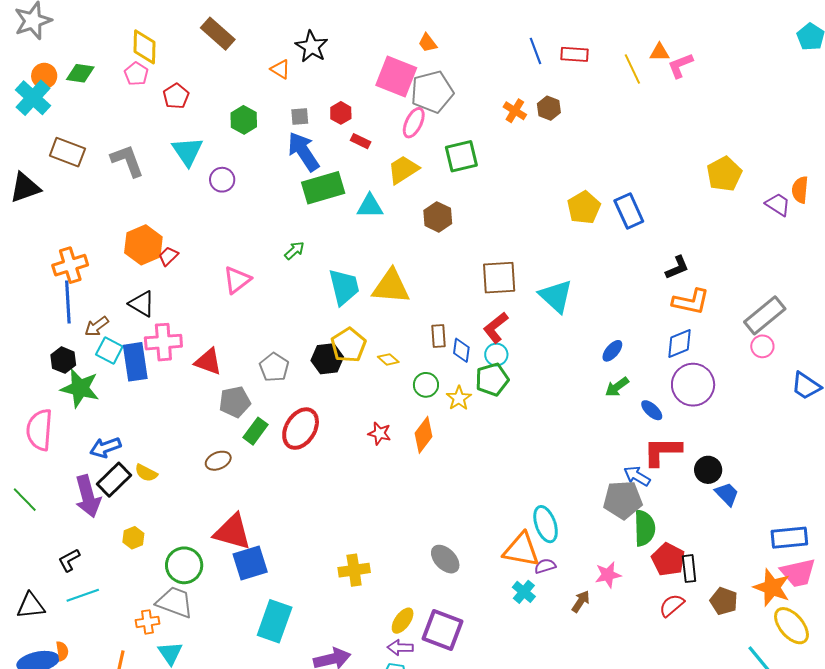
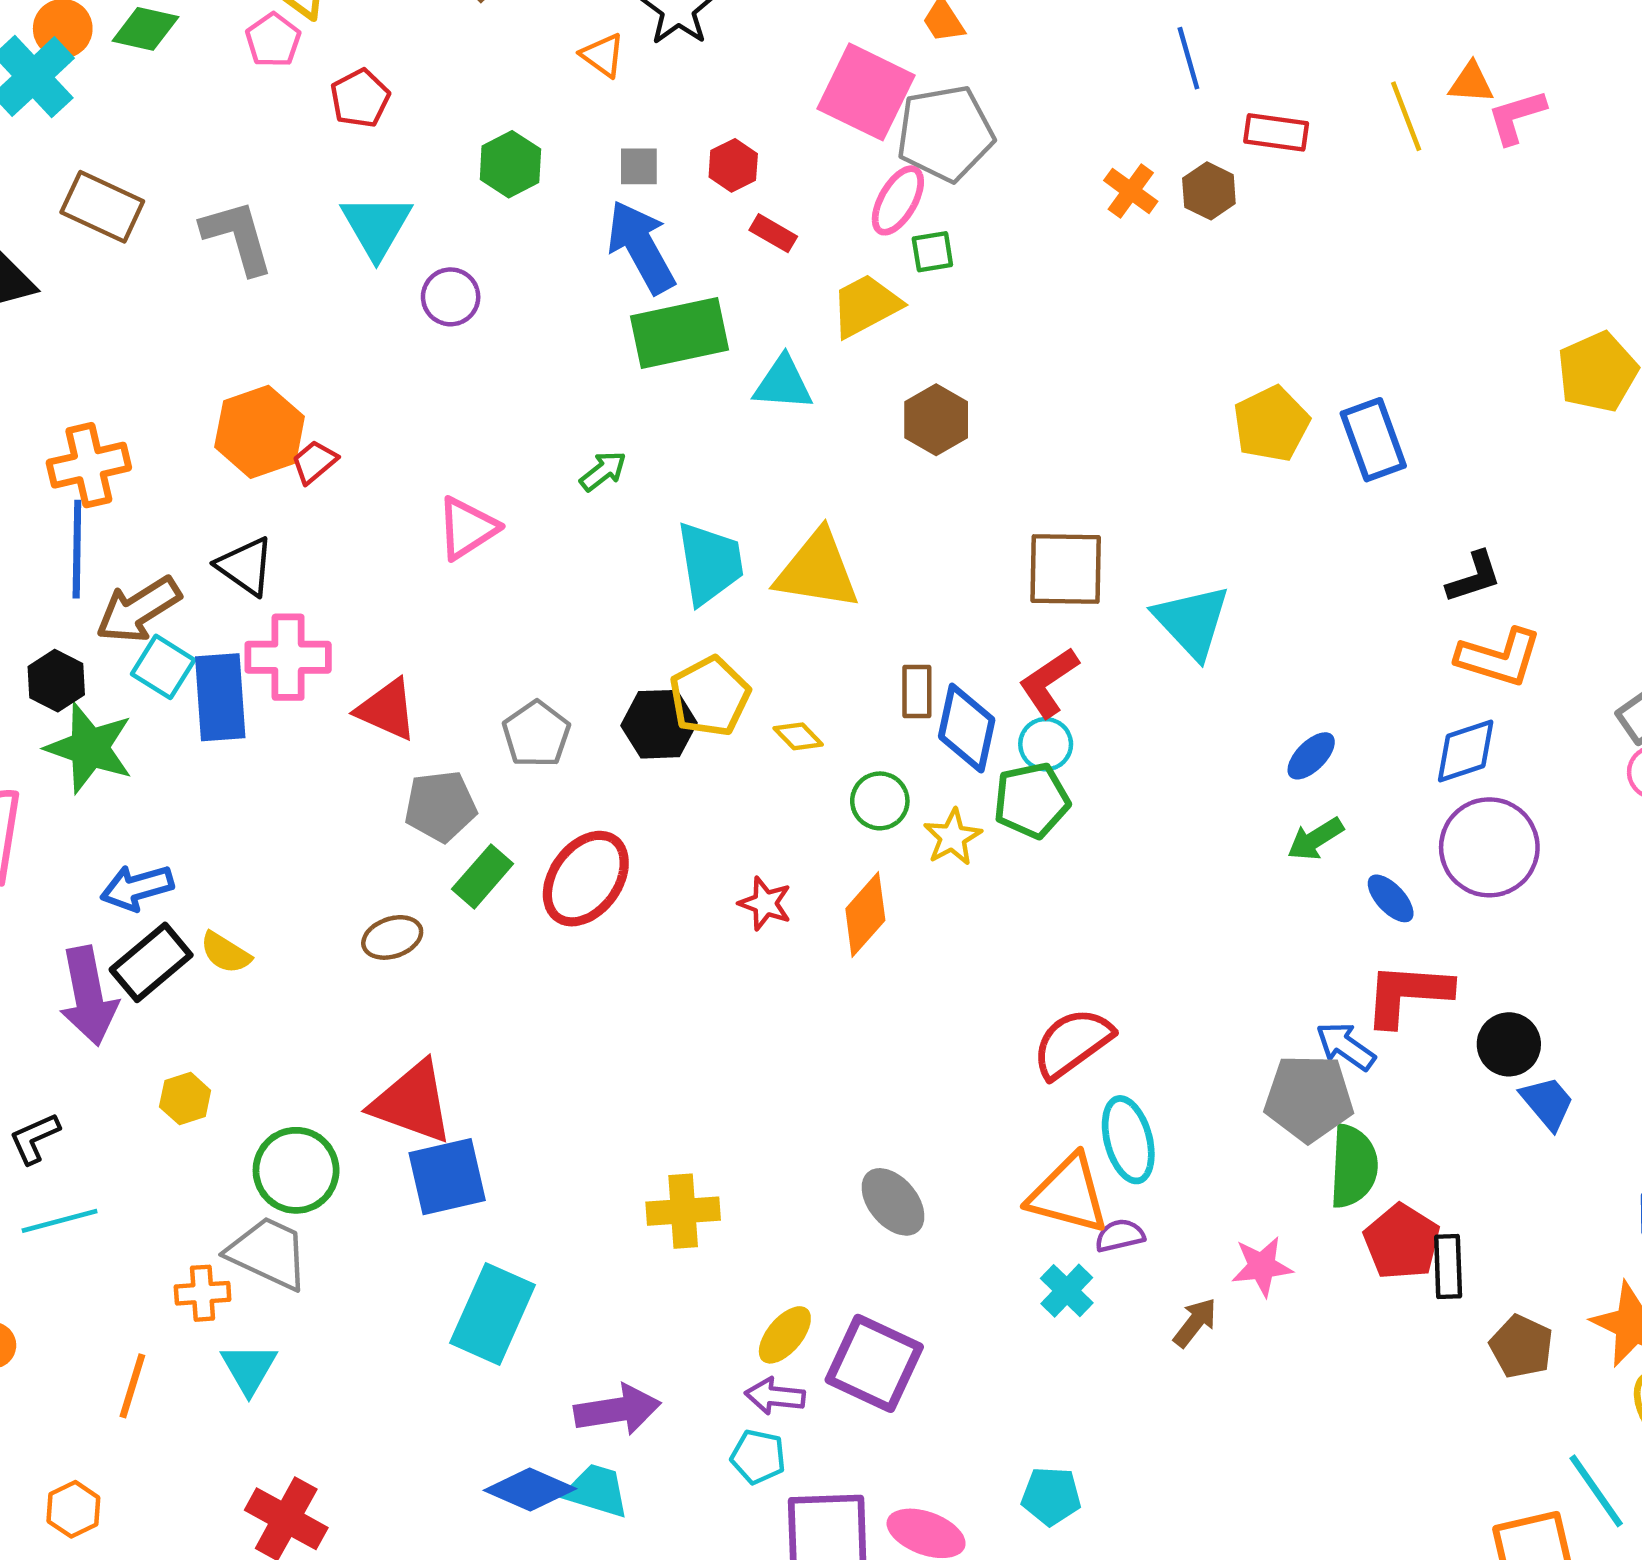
red rectangle: (574, 54) -> (1276, 132), moved
green square: (461, 156) -> (932, 252), moved, size x0.6
brown arrow: (97, 326) -> (138, 610), size x1.5
blue diamond: (461, 350) -> (967, 728), size x1.5
red semicircle: (672, 605) -> (1072, 1043), moved, size x1.4

